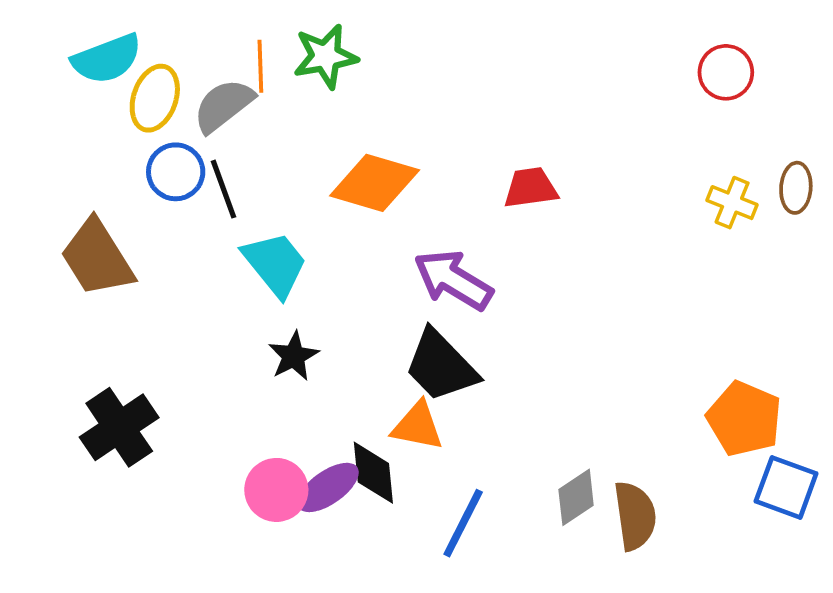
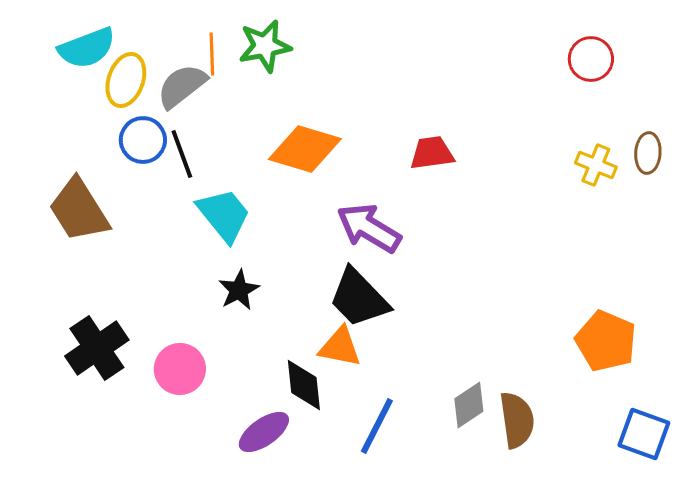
purple ellipse: (328, 487) -> (264, 432), moved
blue square: (786, 487) -> (644, 434), moved
pink circle: (276, 490) -> (180, 369), moved

